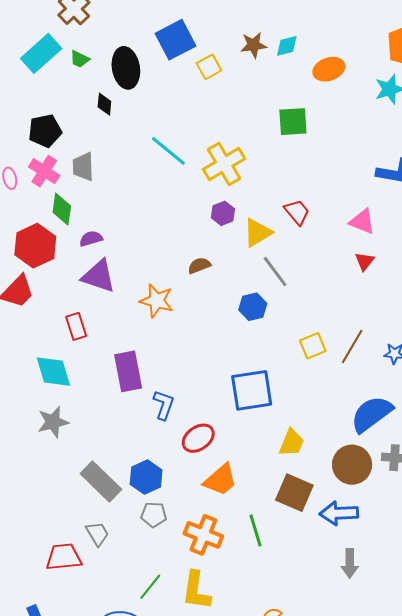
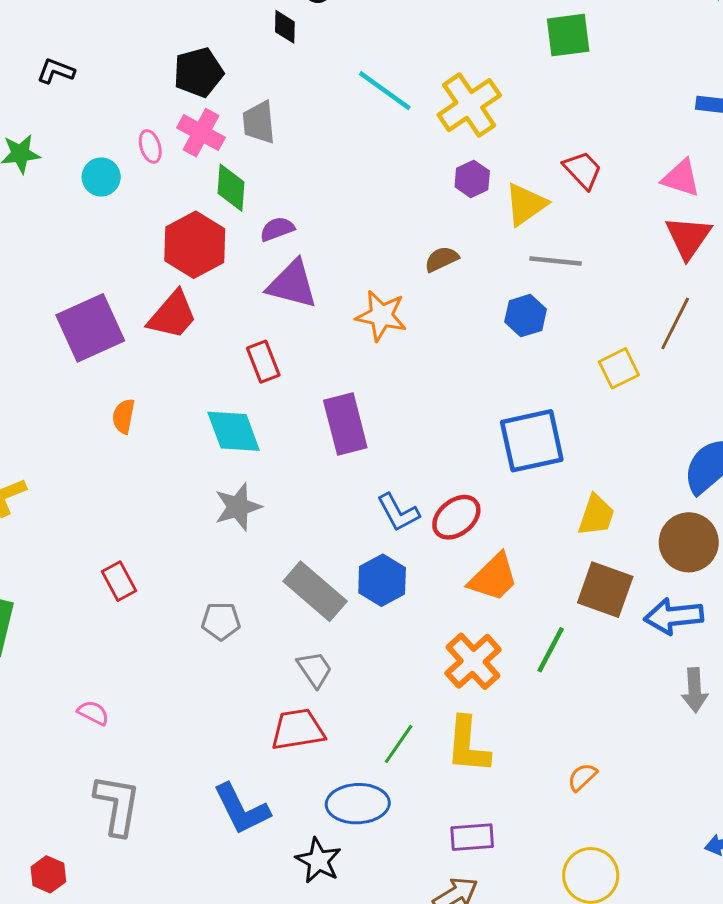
red triangle: (364, 261) -> (688, 237), size x1.6
gray line: (275, 272) -> (556, 261), turned -44
brown line: (352, 346) -> (675, 323), moved
blue L-shape: (164, 405) -> (398, 512), moved, turned 136
gray pentagon: (154, 515) -> (221, 621), moved
green line: (256, 530) -> (551, 650), turned 48
orange cross: (203, 535) -> (473, 661), turned 30
red trapezoid: (64, 557) -> (298, 730), moved

